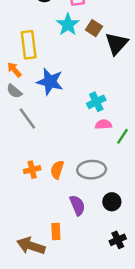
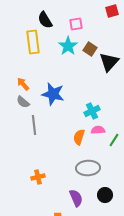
yellow rectangle: (29, 45) -> (33, 42), moved
gray line: (27, 118) -> (34, 125), turned 30
orange cross: (32, 170) -> (38, 177), moved
orange semicircle: (57, 170) -> (79, 137), moved

